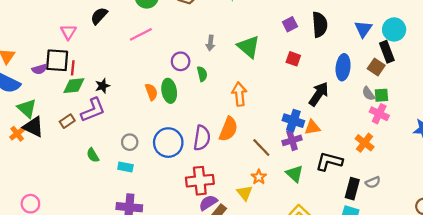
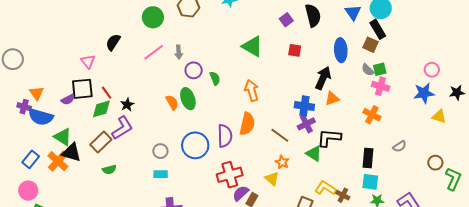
gray arrow: (210, 43) -> (179, 52), moved
red line: (73, 68) -> (107, 93), moved, turned -32
brown rectangle: (67, 121) -> (101, 142), size x1.5
orange triangle: (312, 127) -> (332, 99), moved
orange cross: (17, 134) -> (58, 161), size x1.5
green semicircle: (93, 155) -> (109, 170), moved, turned -64
black L-shape: (329, 161) -> (329, 138), moved
gray semicircle: (373, 182) -> (400, 146), moved

